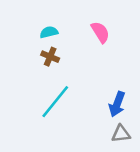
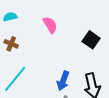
cyan semicircle: (49, 32) -> (10, 17), moved

